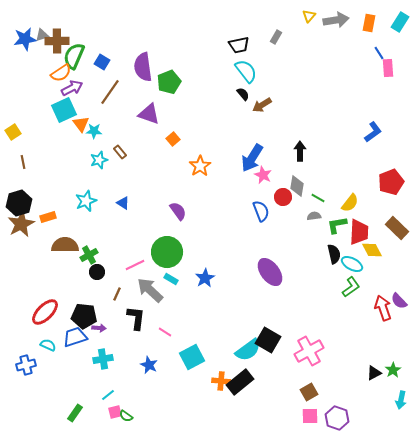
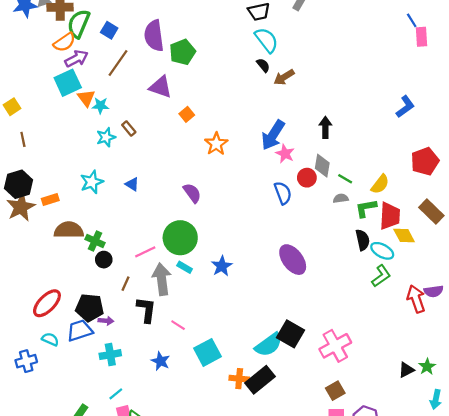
green cross: (89, 255) -> (95, 241), turned -36
gray arrow: (150, 290) -> (162, 279), turned 40
purple semicircle: (399, 301) -> (434, 291), turned -54

